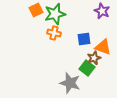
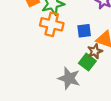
orange cross: (54, 33) -> (52, 24), size x1.5

